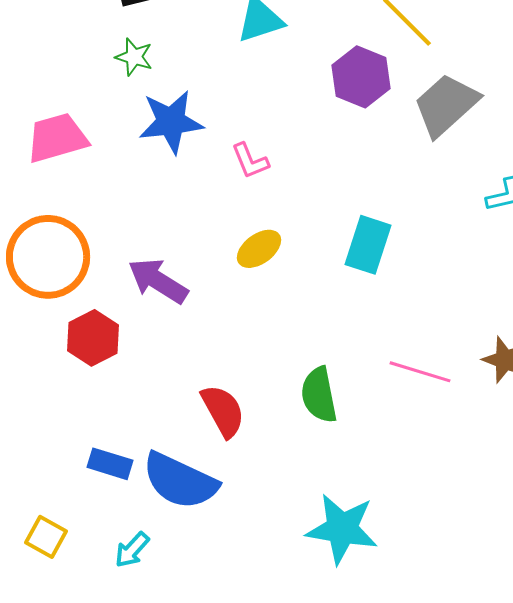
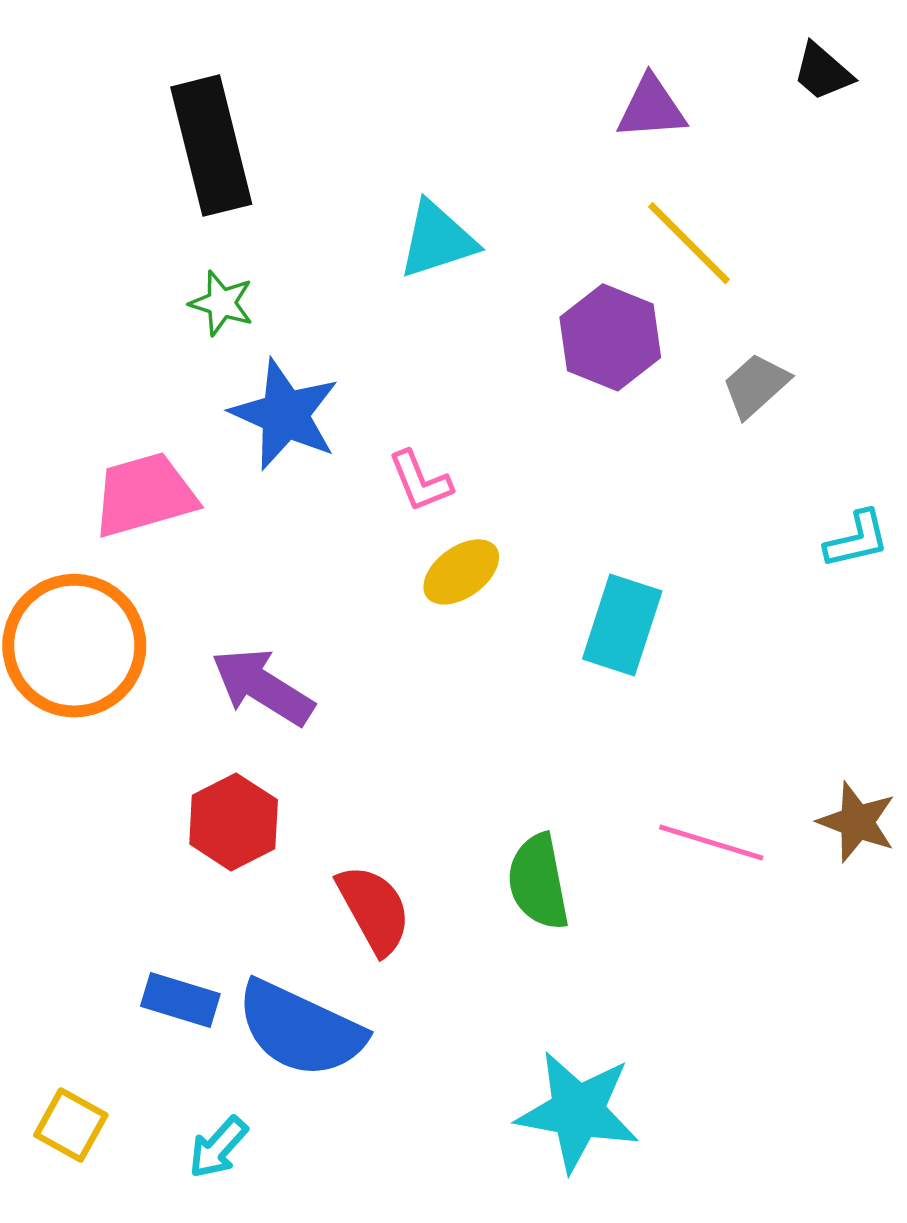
gray trapezoid: (446, 105) -> (756, 385), size x0.6
blue star: (171, 122) -> (285, 414), turned 30
pink trapezoid: (57, 138) -> (144, 495), moved
yellow ellipse: (259, 249) -> (461, 572), moved
red hexagon: (93, 338) -> (234, 822), moved

